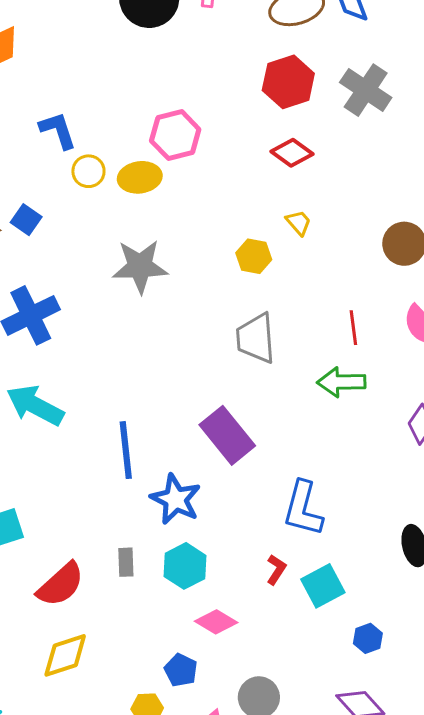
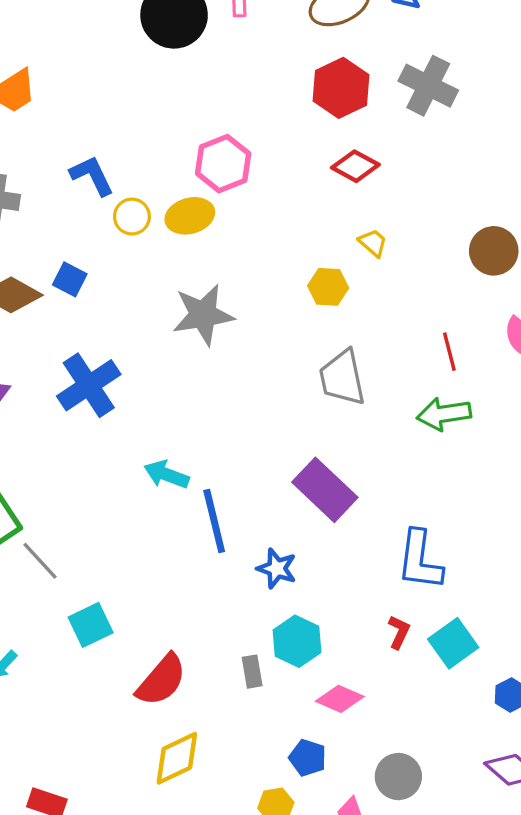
cyan arrow: (35, 405) -> (166, 475), moved, size x0.7
blue star: (176, 499) -> (277, 568), size x0.7
gray rectangle: (126, 562) -> (252, 672), moved

